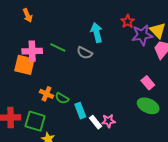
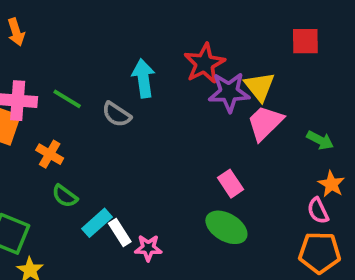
red star: (128, 21) -> (204, 63), size x1.5
orange cross: (46, 94) -> (50, 154), moved
cyan rectangle: (80, 111) -> (97, 223), turned 63
white rectangle: (95, 122) -> (120, 232), moved

